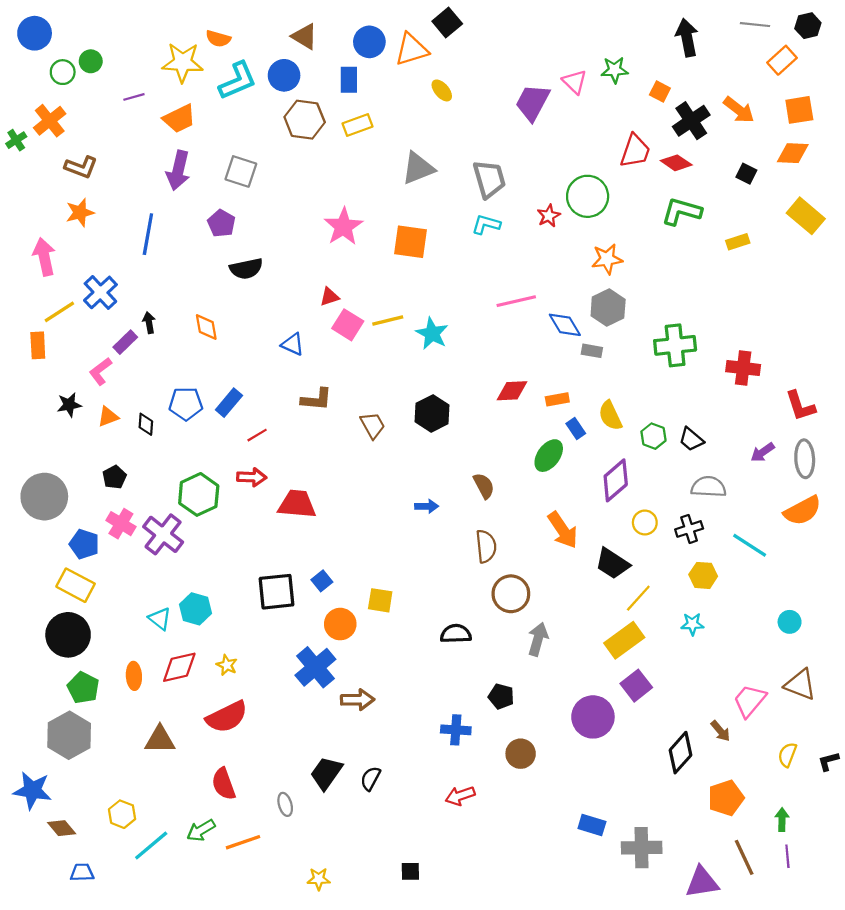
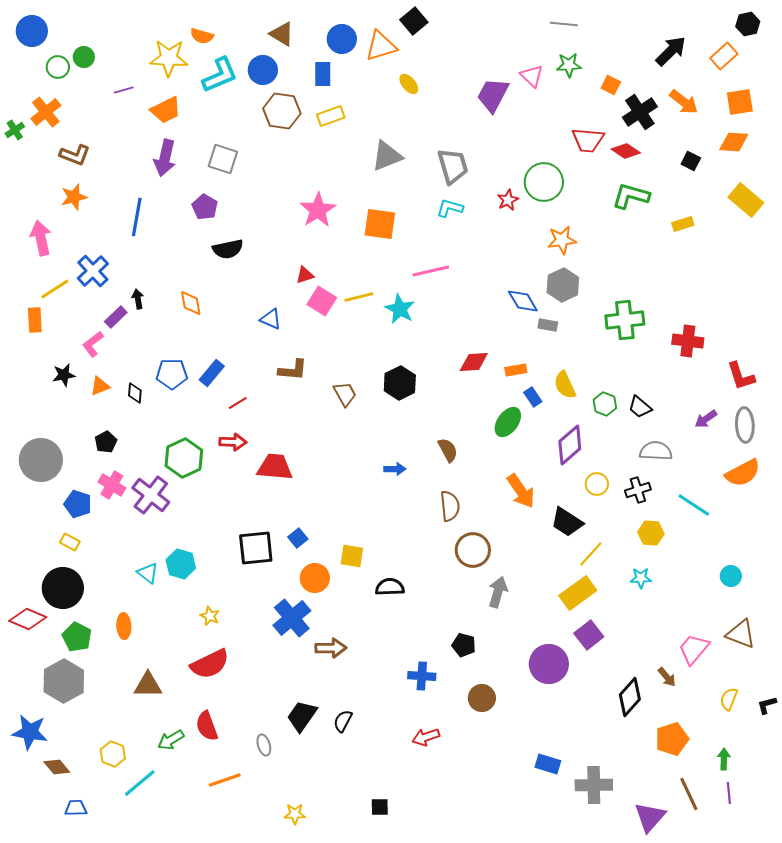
gray line: (755, 25) -> (564, 24), moved
black arrow: (687, 38) -> (671, 51), moved, turned 56
red trapezoid: (635, 151) -> (588, 140), turned 76
pink line: (516, 301) -> (431, 271), moved
yellow rectangle: (76, 585) -> (70, 542), size x0.6
black semicircle: (456, 634) -> (390, 587), moved
red diamond: (179, 667) -> (28, 619), moved, turned 36
green arrow: (201, 830) -> (171, 740), moved
purple triangle: (702, 882) -> (650, 817), turned -40

